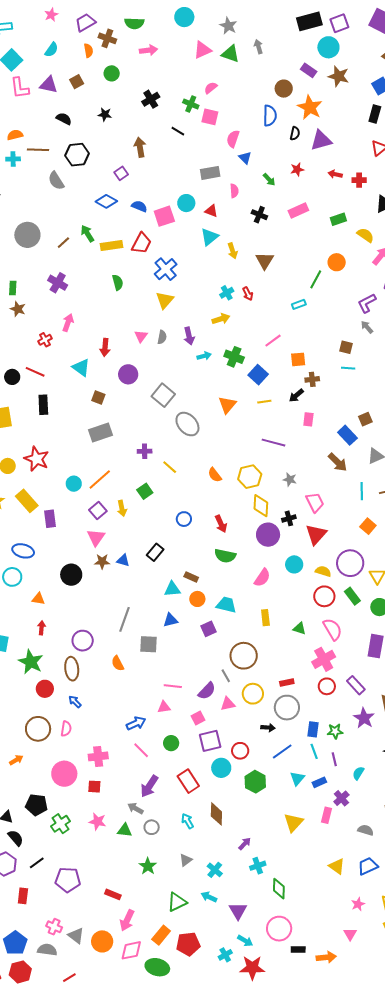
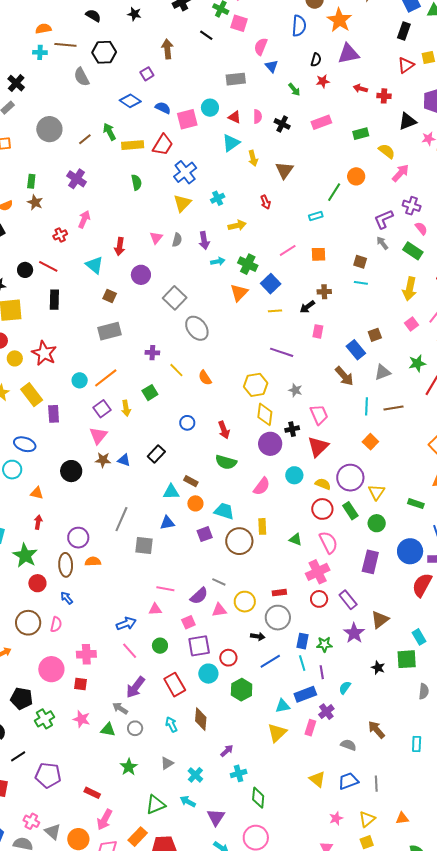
black semicircle: (295, 133) -> (316, 60), moved
pink semicircle: (234, 191) -> (258, 116), moved
cyan cross: (227, 293) -> (218, 198), moved
orange square: (298, 359) -> (318, 254), moved
orange triangle: (227, 405) -> (239, 293), moved
orange semicircle: (215, 475) -> (205, 378), moved
brown circle: (244, 656) -> (239, 541), moved
orange semicircle: (118, 663) -> (93, 561), moved, turned 112
gray line: (226, 676) -> (219, 582), turned -40
cyan triangle: (297, 778) -> (283, 706), moved, turned 35
blue rectangle: (319, 782) -> (305, 694), size x1.5

